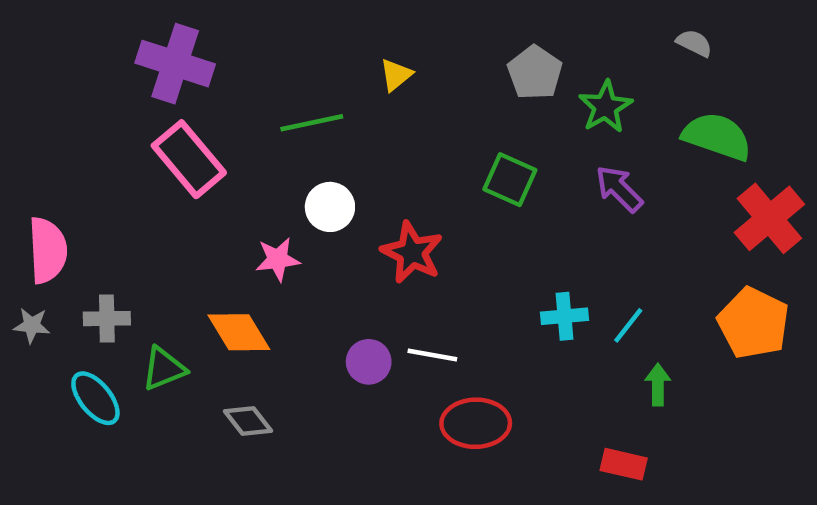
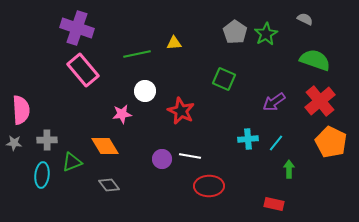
yellow triangle: (396, 75) -> (174, 43), moved, turned 35
green star: (605, 107) -> (266, 34), moved
purple arrow: (619, 189) -> (274, 102), moved, turned -80
red cross: (769, 218) -> (320, 101), moved
cyan ellipse: (95, 398) -> (42, 175), turned 45

